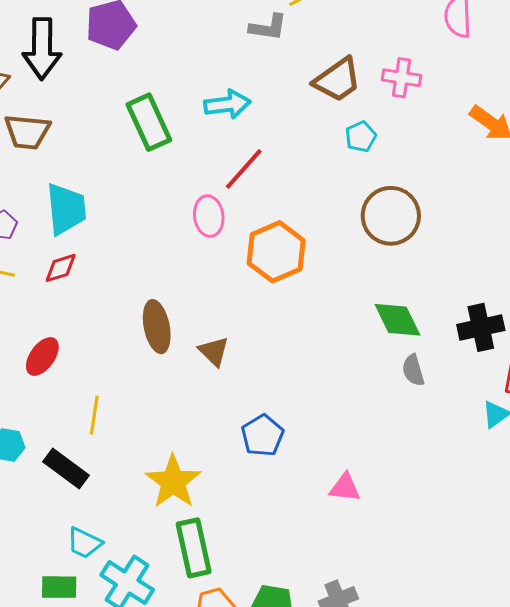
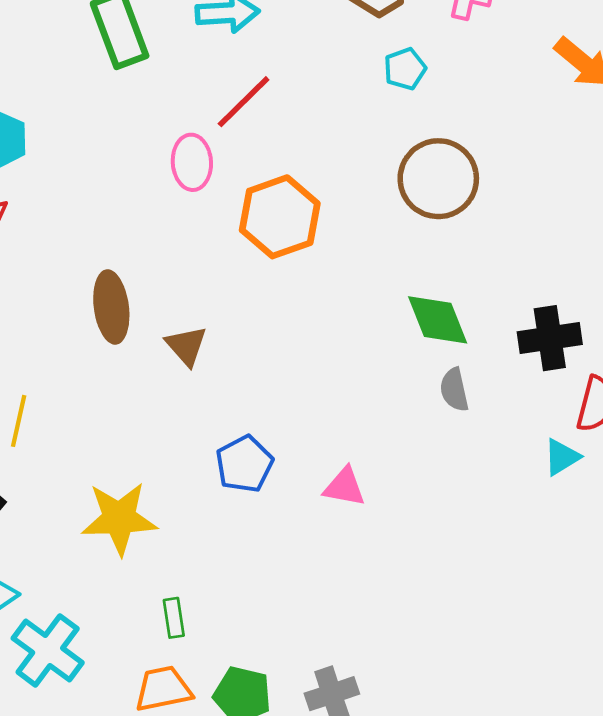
yellow star: (173, 482) -> (119, 518), turned 30
pink triangle: (345, 488) -> (345, 487), moved
green rectangle: (194, 548) -> (174, 618), moved, size x0.5

